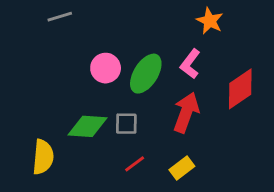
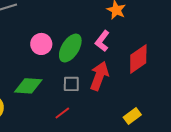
gray square: (126, 124) -> (71, 84), moved
yellow rectangle: (182, 168) -> (132, 116), moved

